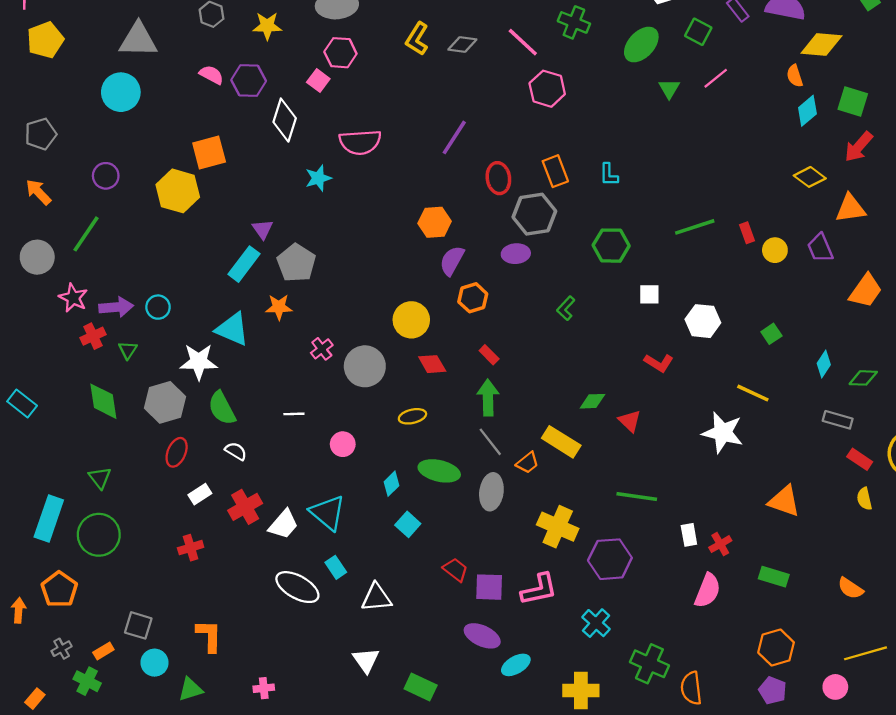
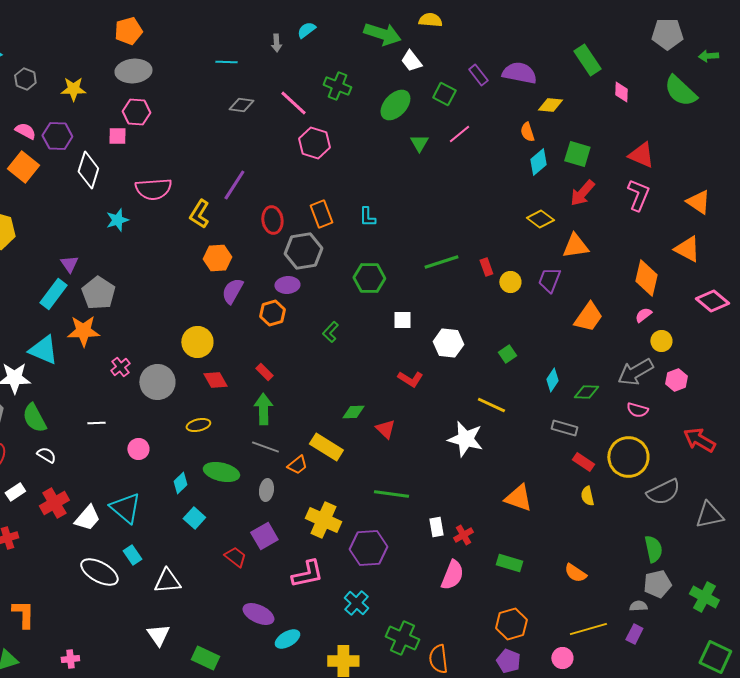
yellow L-shape: (417, 39) -> (199, 214), moved
yellow diamond: (821, 45) -> (550, 105), size x0.7
pink square: (318, 81) -> (117, 136), turned -36
orange square: (209, 153) -> (23, 167), moved, turned -36
purple trapezoid: (820, 248) -> (549, 280), turned 44
orange hexagon: (473, 298) -> (272, 313), moved
orange star: (279, 307) -> (83, 331), size x1.4
gray line: (490, 442) -> (265, 447), turned -32
gray ellipse: (491, 492) -> (266, 490), size x0.7
purple square: (489, 587) -> (264, 536), moved, turned -32

